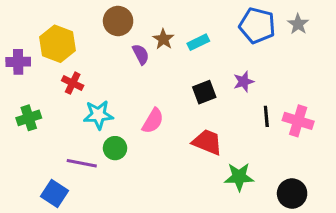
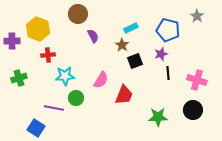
blue pentagon: (257, 26) -> (168, 30), moved
brown star: (163, 39) -> (122, 45), moved
red cross: (73, 83) -> (48, 55), turned -32
black line: (266, 116) -> (168, 73), moved
red trapezoid: (207, 142) -> (124, 95), moved, turned 90
black circle: (292, 194) -> (193, 110), moved

